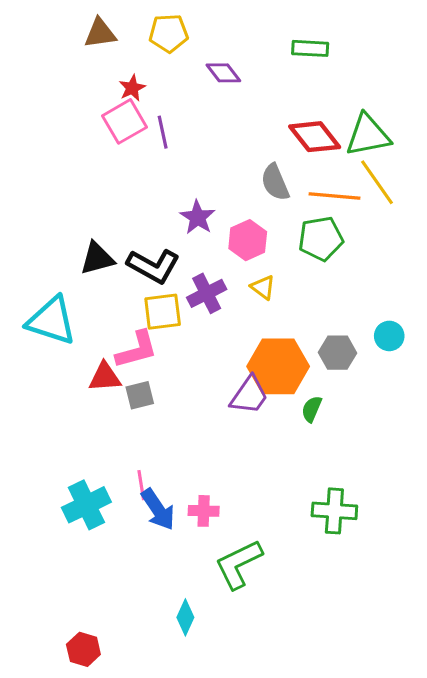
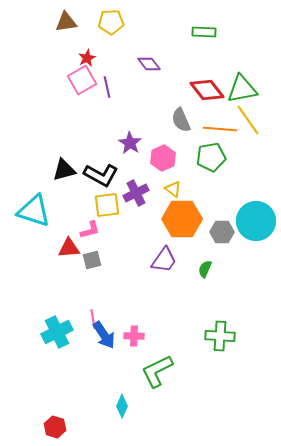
purple diamond: (223, 73) -> (149, 64), moved
cyan circle: (389, 336) -> (256, 221), size x2.0
pink L-shape: (137, 350) -> (90, 230), size x0.7
orange hexagon: (278, 366) -> (182, 219), moved

